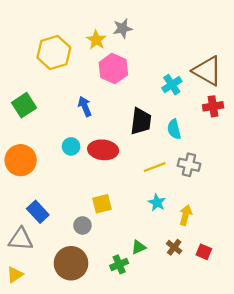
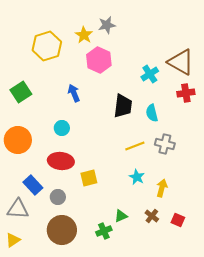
red ellipse: (103, 150) -> (61, 161), moved
gray circle: (82, 225) -> (58, 197), moved

